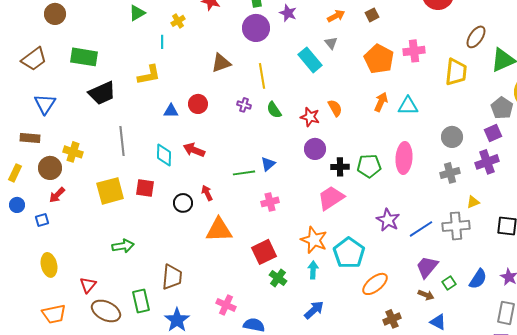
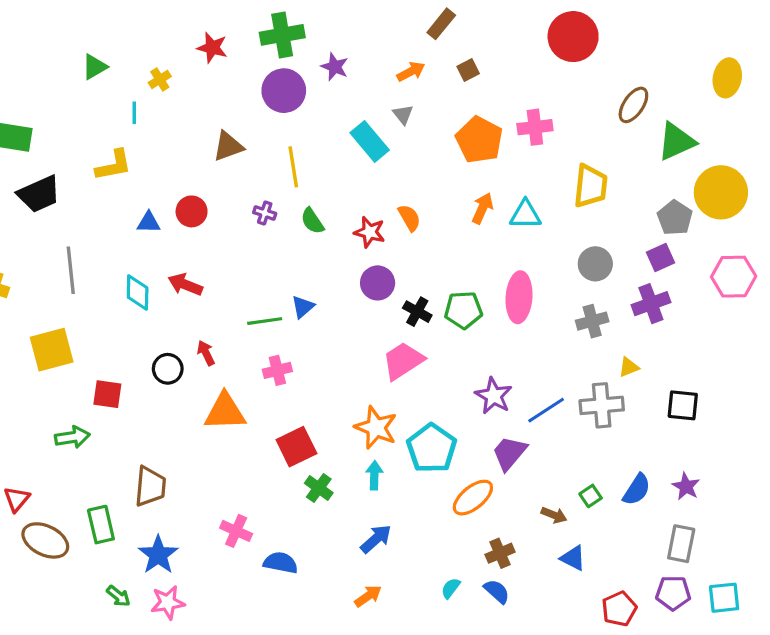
yellow trapezoid: (456, 72) -> (591, 186), moved
black cross: (340, 167) -> (417, 312), turned 30
red square: (145, 188) -> (107, 394), moved
pink cross: (270, 202) -> (277, 370), moved
purple trapezoid: (427, 267) -> (509, 453), moved

